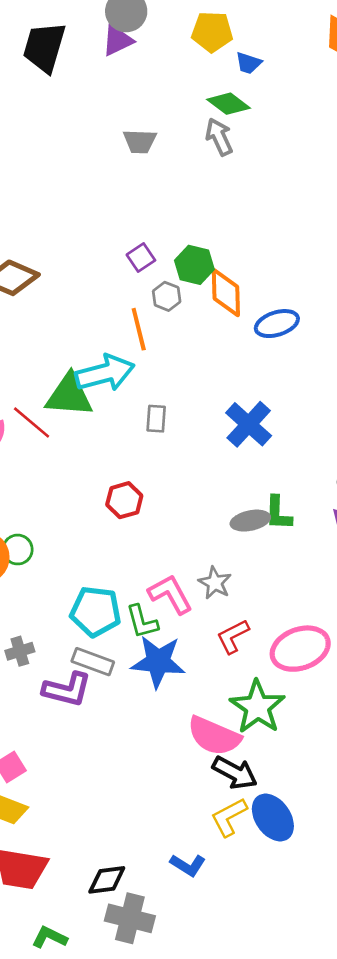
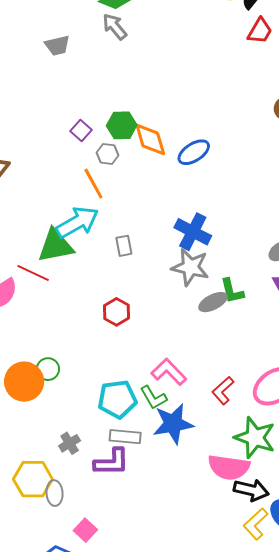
gray star: (215, 583) -> (190, 267), moved, size x1.5

